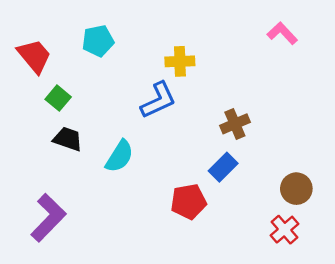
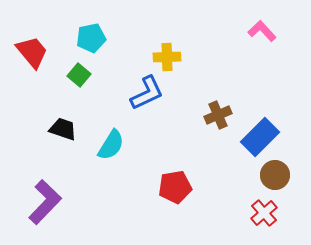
green square: (58, 98) -> (79, 75), moved
blue rectangle: (223, 167) -> (260, 137), moved, size x1.4

